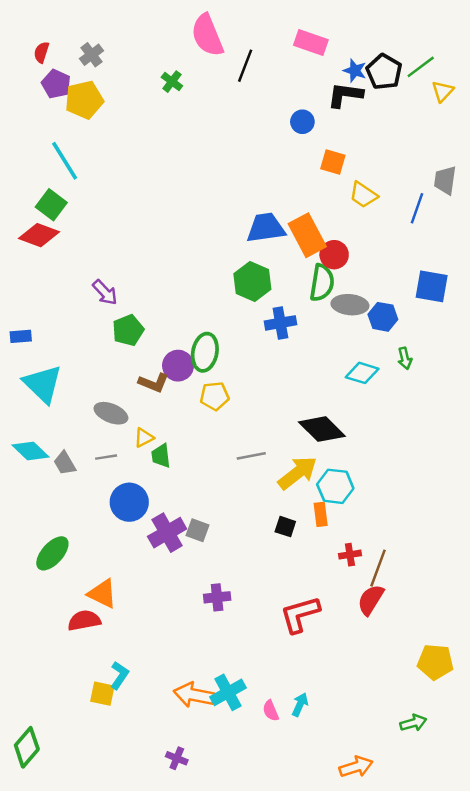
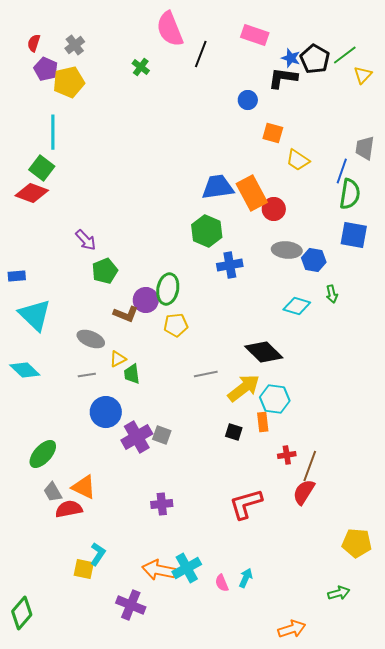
cyan line: (65, 161) -> (53, 132), turned 32
green semicircle: (322, 283) -> (350, 194), moved
gray trapezoid: (65, 463) -> (53, 492), moved
purple cross: (217, 597) -> (162, 504), moved
purple cross: (177, 758) -> (131, 605), moved, size x1.6

